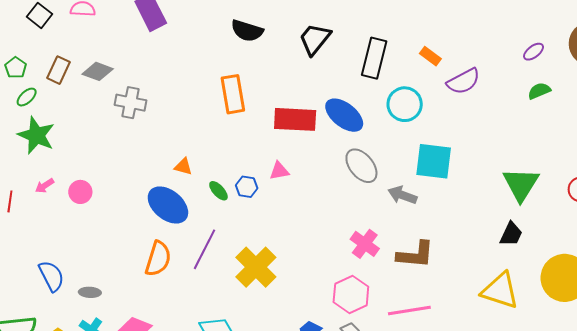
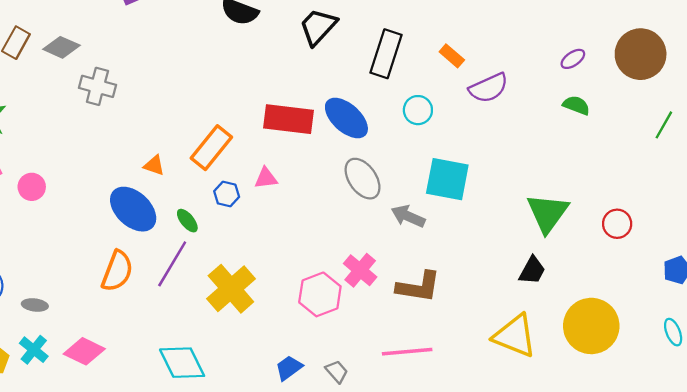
green semicircle: (539, 91) -> (576, 105), turned 40
orange rectangle: (233, 94) -> (211, 148), moved, turned 45
cyan circle: (405, 104) -> (418, 110), size x0.7
green ellipse: (218, 191) -> (187, 221), moved
pink hexagon: (351, 294) -> (320, 294), moved

